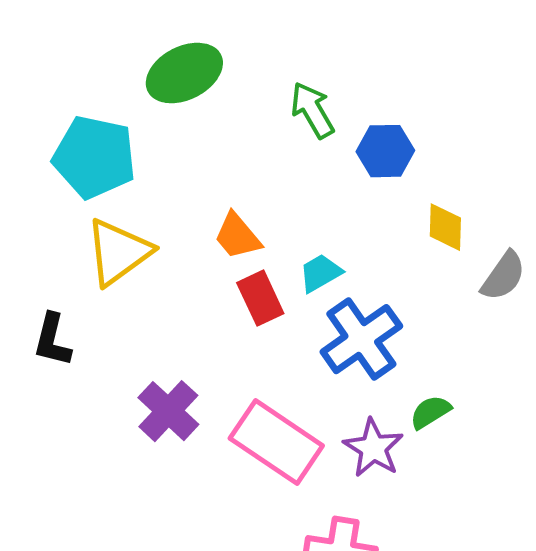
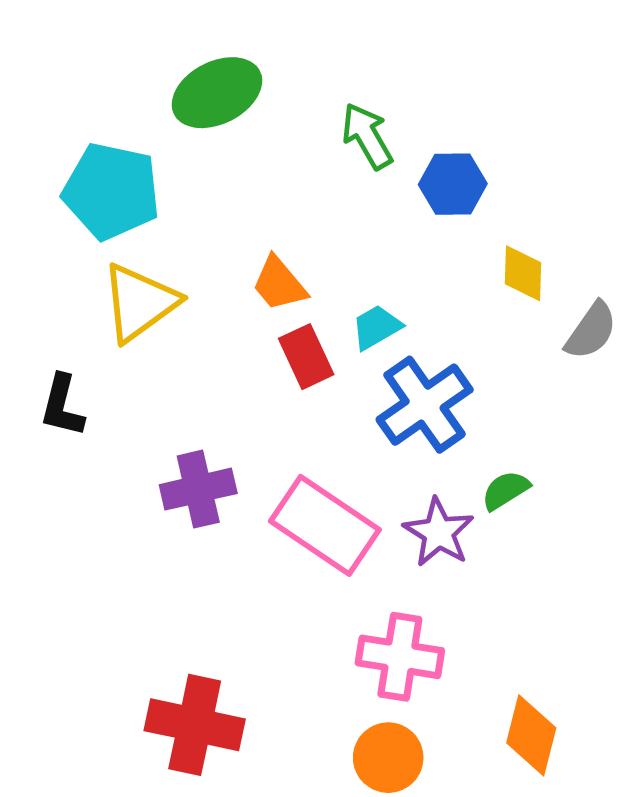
purple cross: (168, 411) -> (198, 489), turned 34

